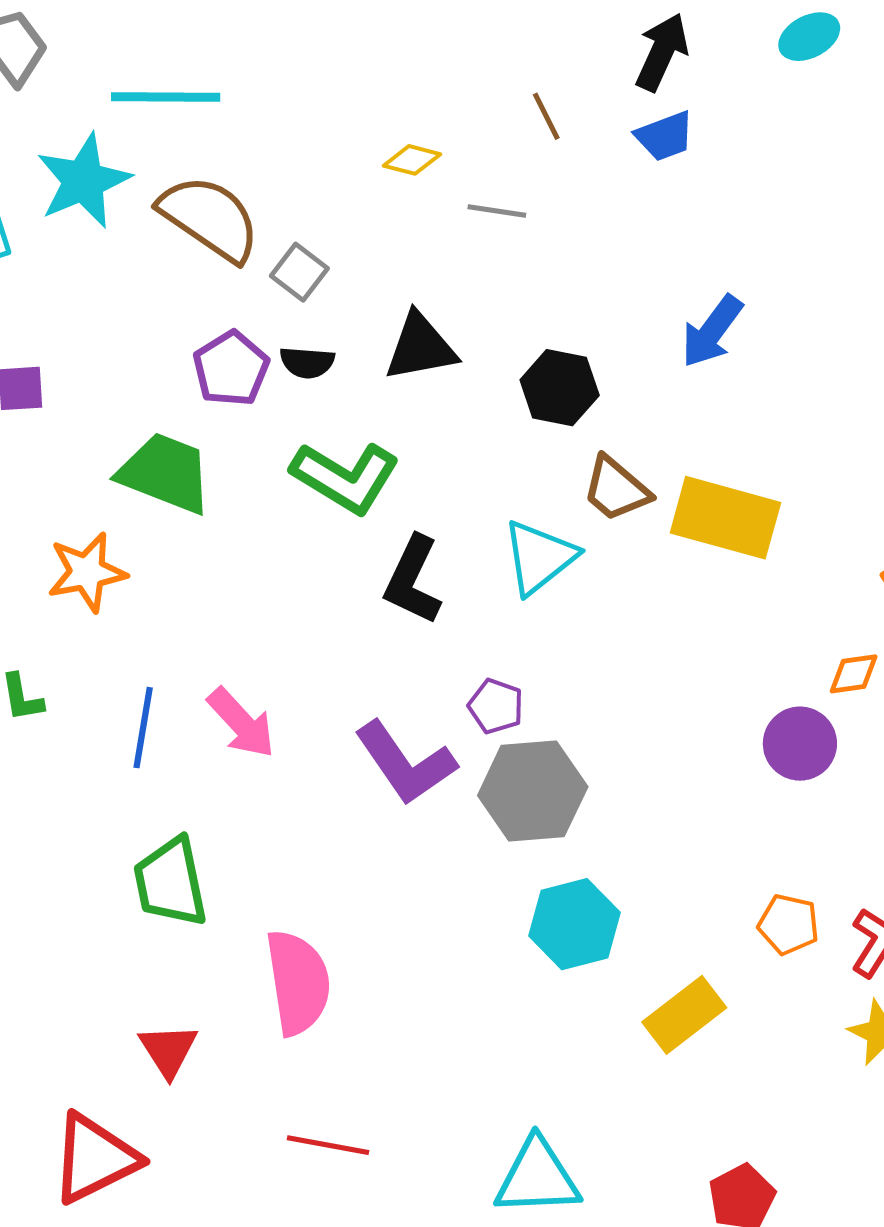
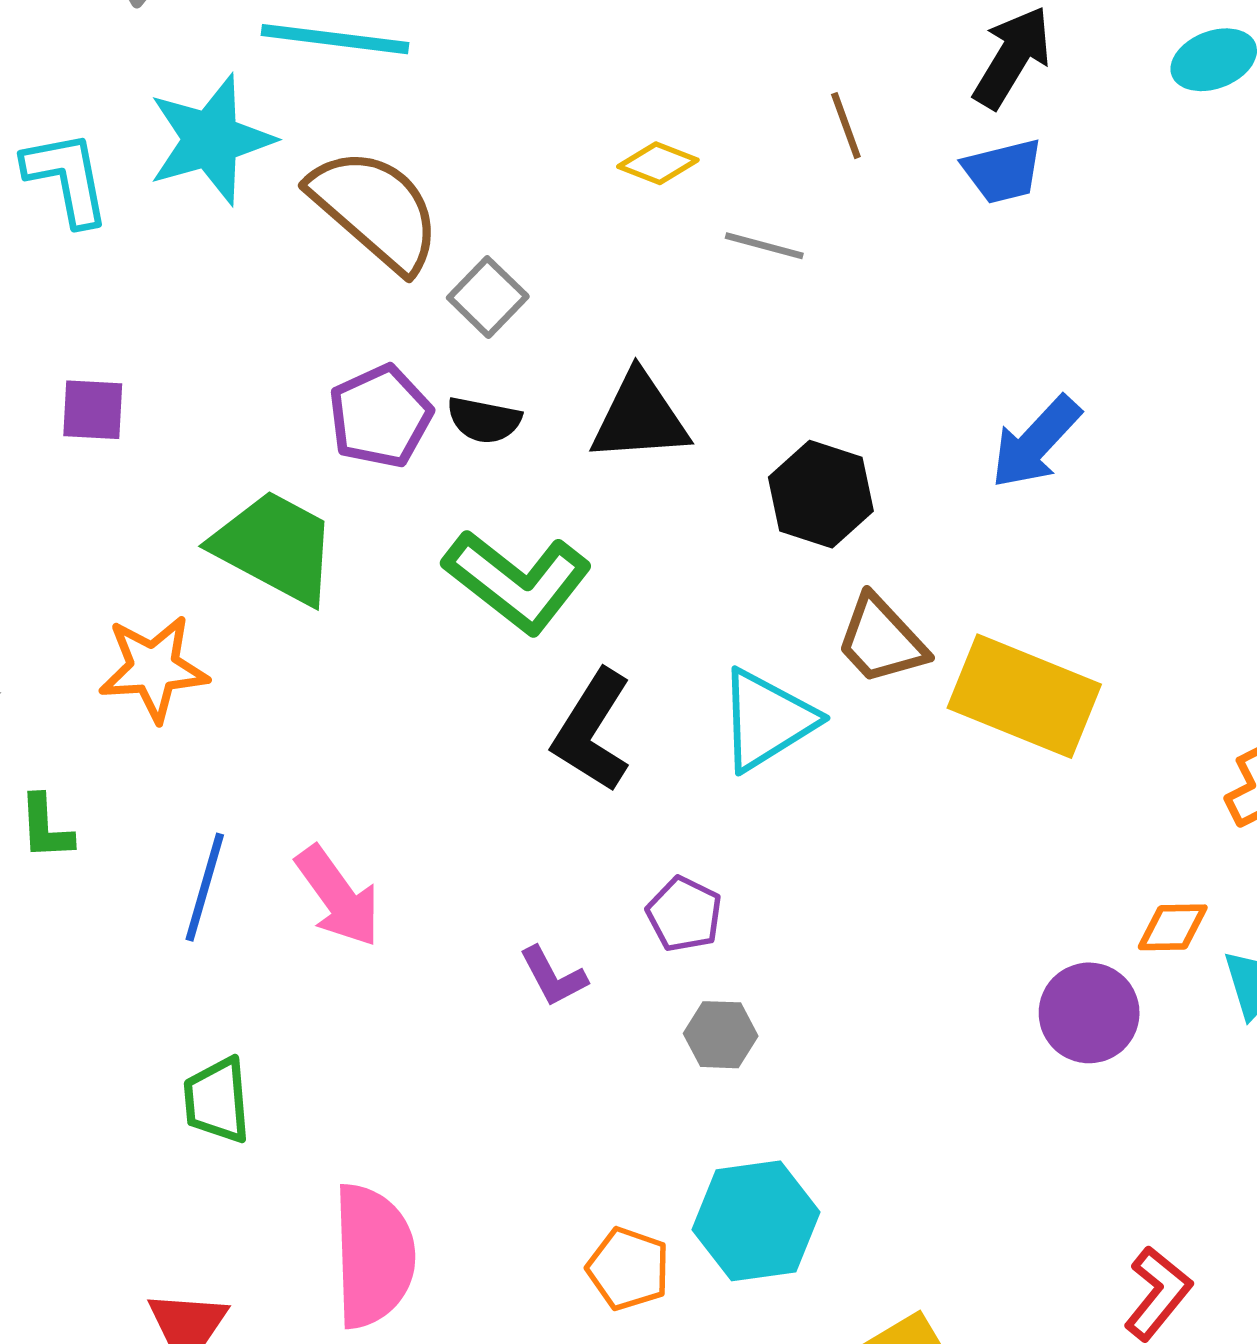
purple L-shape: (405, 763) -> (553, 976), size x0.5
gray hexagon: (533, 791) -> (721, 1035), size x0.5
green trapezoid: (170, 882) -> (217, 1100), size x0.7
orange pentagon: (789, 924) -> (628, 1269), moved

